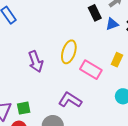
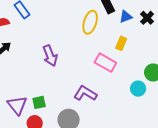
yellow ellipse: (69, 52) -> (90, 22), moved
yellow rectangle: (117, 60) -> (121, 43), moved

